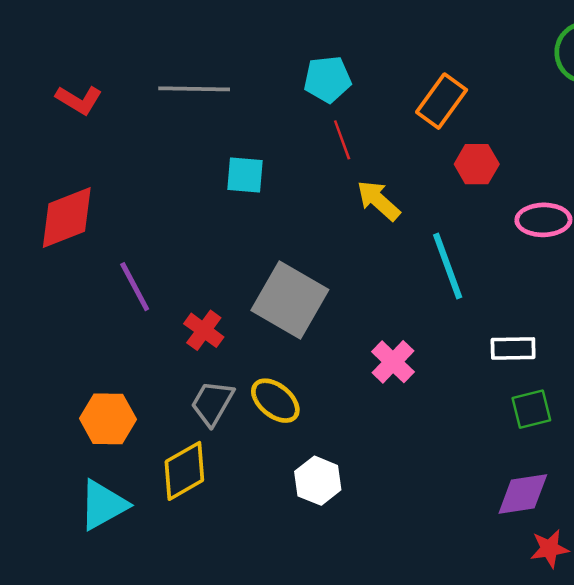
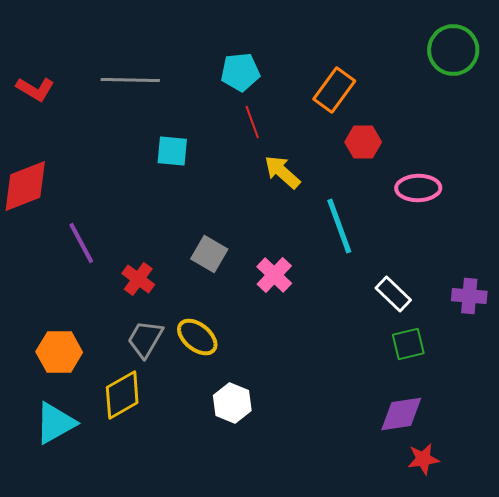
gray square: (290, 300) -> (209, 254), size x0.6
white rectangle: (513, 348) -> (393, 294), turned 45
pink cross: (393, 362) -> (274, 275), moved

